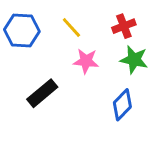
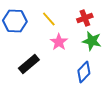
pink star: (86, 61) -> (59, 42), turned 30

